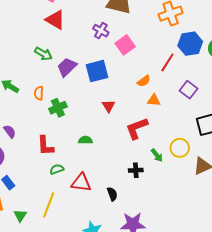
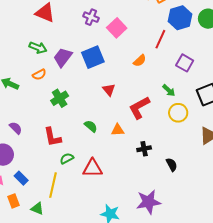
orange semicircle: (39, 93) -> (39, 75), moved, turned -112
orange triangle: (154, 100) -> (118, 130), moved
green semicircle: (85, 140) -> (91, 126), turned 48
yellow circle: (180, 148) -> (178, 113), moved
green arrow: (157, 155) -> (169, 90), moved
black semicircle: (112, 194) -> (172, 165), moved
yellow line: (49, 205) -> (53, 185), moved
green triangle: (20, 215) -> (37, 209), turned -32

